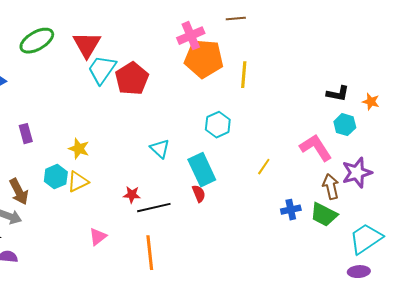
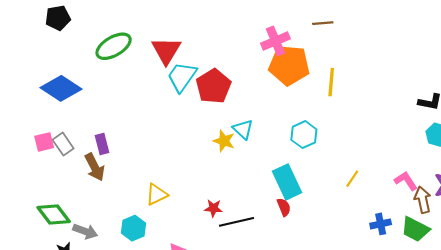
pink L-shape: (316, 148) -> (406, 181), moved, size x0.7
yellow star: (79, 149) -> (224, 141), moved
cyan triangle: (160, 149) -> (243, 129), moved
cyan hexagon: (56, 177) -> (134, 228), moved
brown arrow: (19, 192) -> (95, 167), moved

